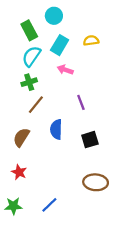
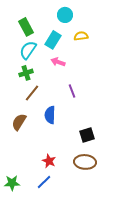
cyan circle: (54, 16) -> (65, 15), moved
black square: (90, 140) -> (87, 135), moved
red star: (19, 172) -> (49, 161), moved

